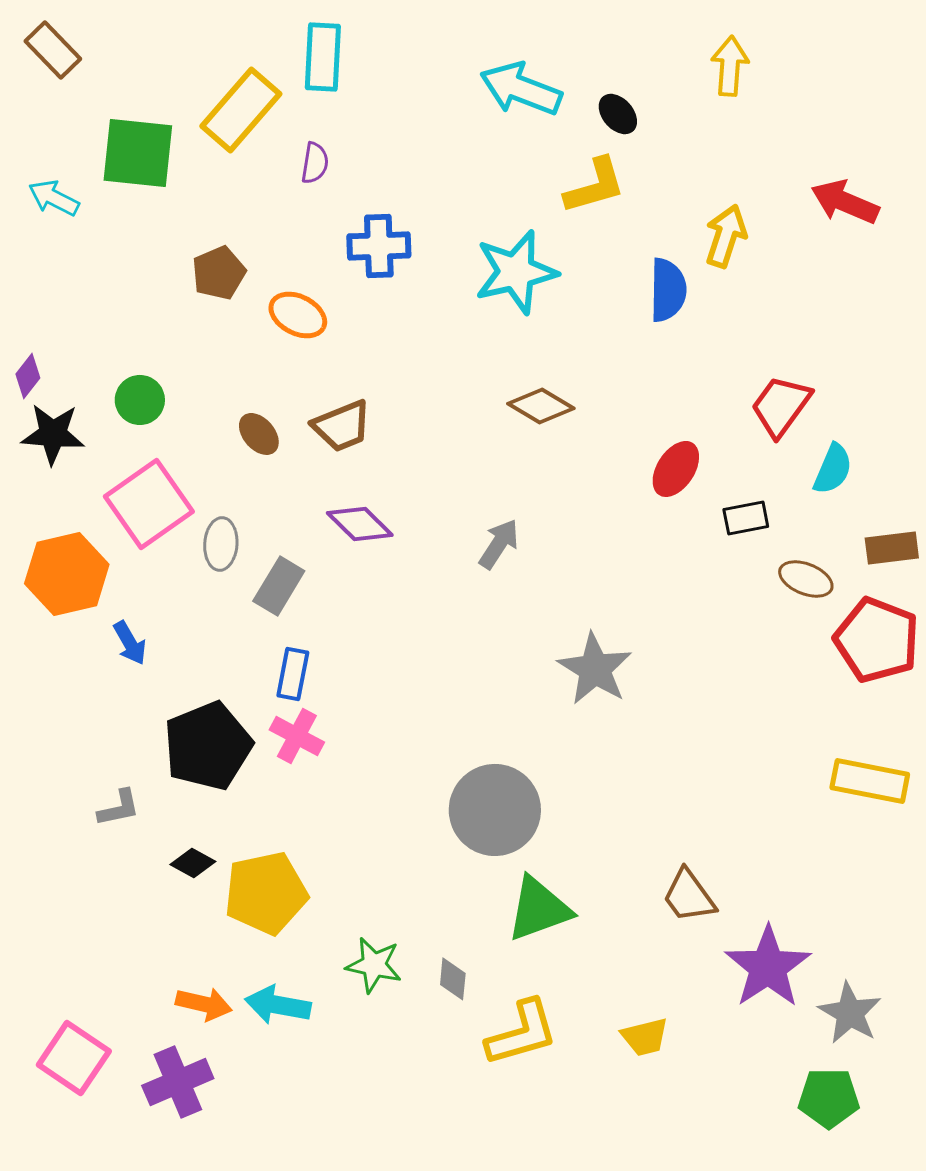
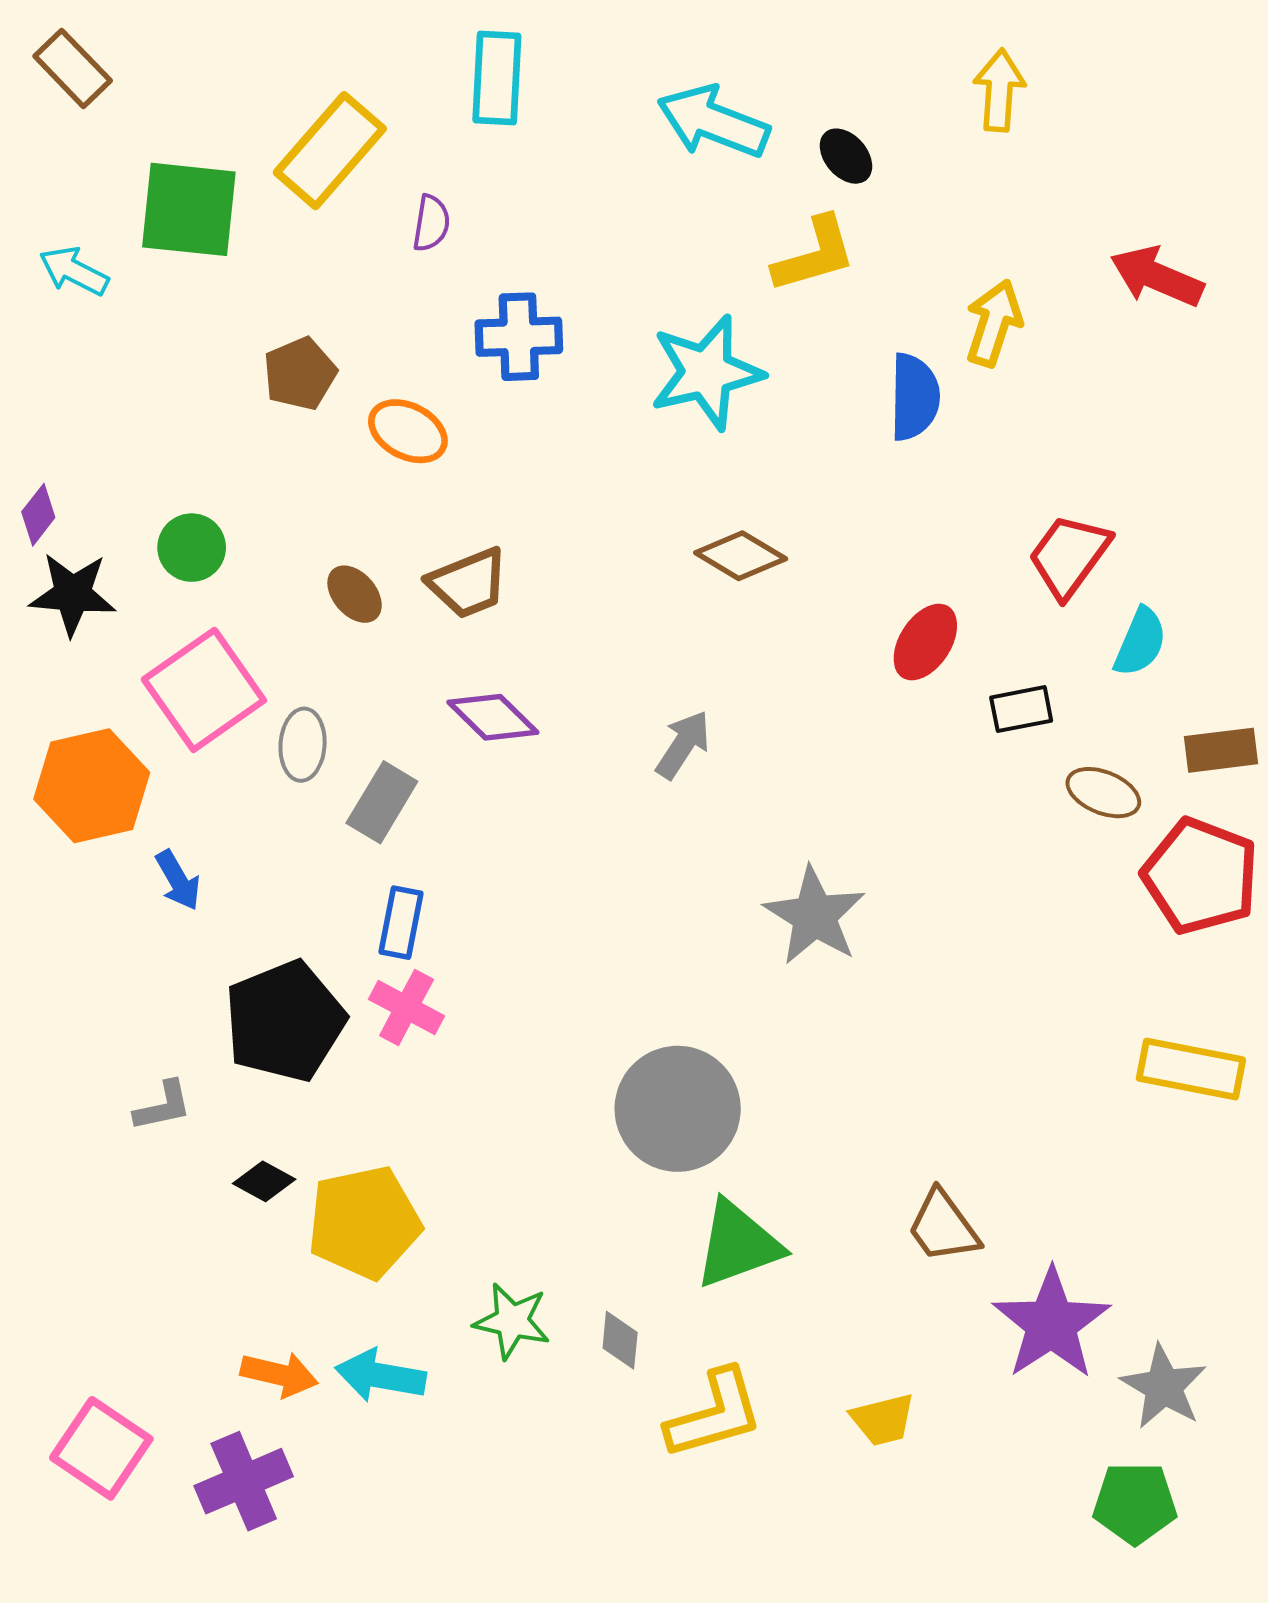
cyan rectangle: (323, 57) -> (497, 78), moved

